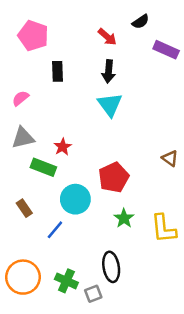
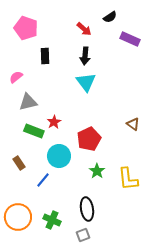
gray triangle: (23, 138) -> (28, 102), moved
red star: (63, 147) -> (54, 122), moved
gray square: (93, 294) -> (83, 235), moved

